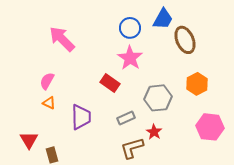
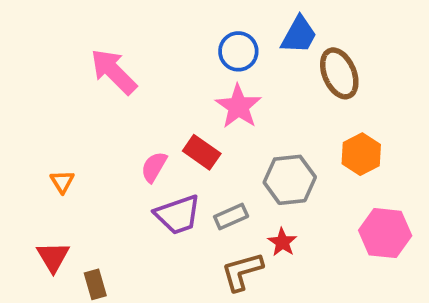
pink semicircle: (47, 81) -> (154, 167), moved
orange triangle: (49, 103) -> (62, 182), moved, turned 32
purple trapezoid: (81, 117) -> (178, 215), moved, turned 72

